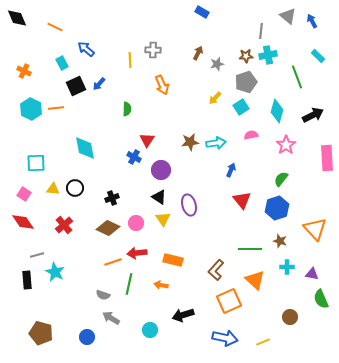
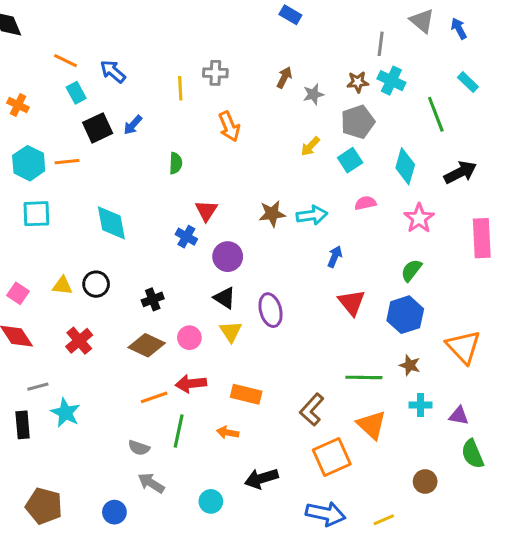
orange line: (55, 27) -> (65, 61), moved
cyan cross: (268, 55) -> (391, 81), turned 36
cyan square: (36, 163) -> (36, 214), moved

